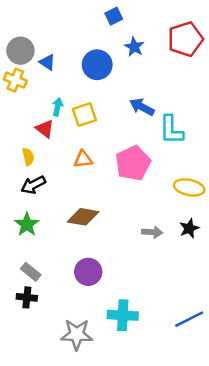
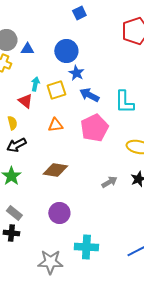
blue star: (134, 47) -> (76, 73), moved
blue triangle: (47, 62) -> (27, 49), turned -32
blue arrow: (142, 107) -> (89, 95), moved
gray arrow: (152, 232) -> (109, 182), turned -35

